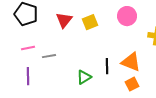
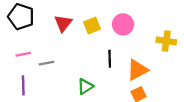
pink circle: (127, 16) -> (123, 24), moved
orange triangle: (131, 62) -> (137, 70), turned -50
black line: (107, 66) -> (110, 59), moved

